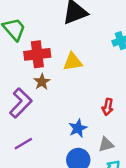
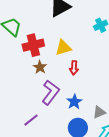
purple L-shape: (21, 103) -> (50, 92), moved
red arrow: (108, 107) -> (74, 68), moved

